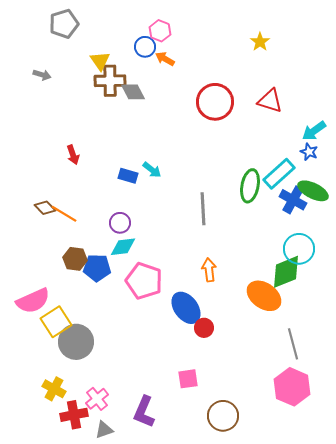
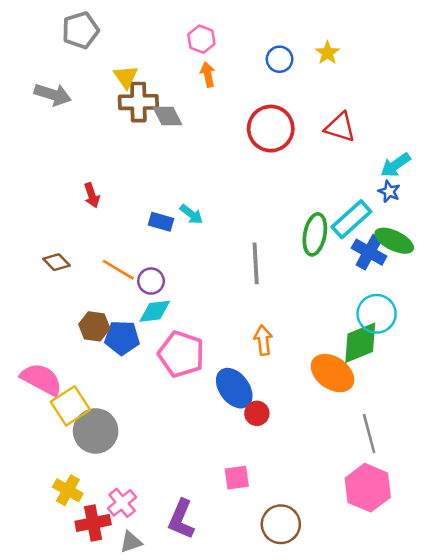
blue circle: (145, 47) -> (280, 59), moved
orange arrow: (165, 59) -> (208, 74), turned 48
gray arrow: (42, 75) -> (53, 95), size x1.6
orange line: (64, 214) -> (118, 270), moved
pink semicircle: (33, 301) -> (41, 379), turned -128

